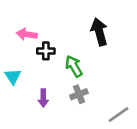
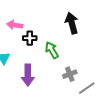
gray cross: (79, 94) -> (70, 74), moved
purple arrow: (43, 98) -> (28, 75), size x1.5

